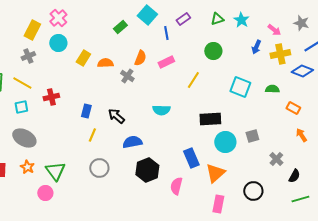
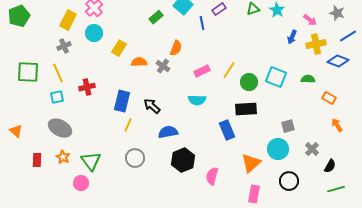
green circle: (213, 51) -> (249, 82), moved
pink rectangle: (166, 62) -> (202, 71), moved
orange semicircle: (105, 63) -> (139, 62), moved
yellow line: (22, 83) -> (58, 73), turned 36
blue rectangle: (86, 111) -> (122, 101), size x1.5
cyan circle: (225, 142) -> (278, 149), moved
blue rectangle: (191, 158) -> (227, 130), moved

